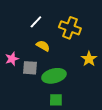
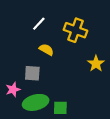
pink star: (12, 59) -> (13, 89), moved
green ellipse: (54, 76) -> (36, 102), moved

